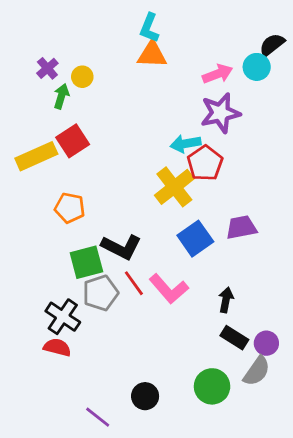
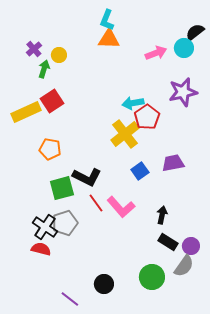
purple star: (220, 113) -> (183, 92), moved
blue square: (195, 239) -> (140, 171), size x0.7
gray pentagon: (100, 293) -> (65, 223), moved

